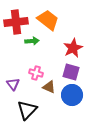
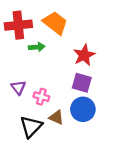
pink cross: (36, 73) -> (41, 97), moved
purple triangle: (13, 84) -> (18, 87), moved
brown triangle: (49, 87) -> (56, 117), moved

